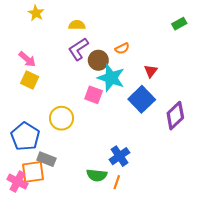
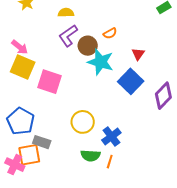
yellow square: (30, 80) -> (23, 67), size x1.4
pink square: (94, 95) -> (49, 82), moved, size x1.4
yellow circle: (62, 118) -> (83, 122), moved

